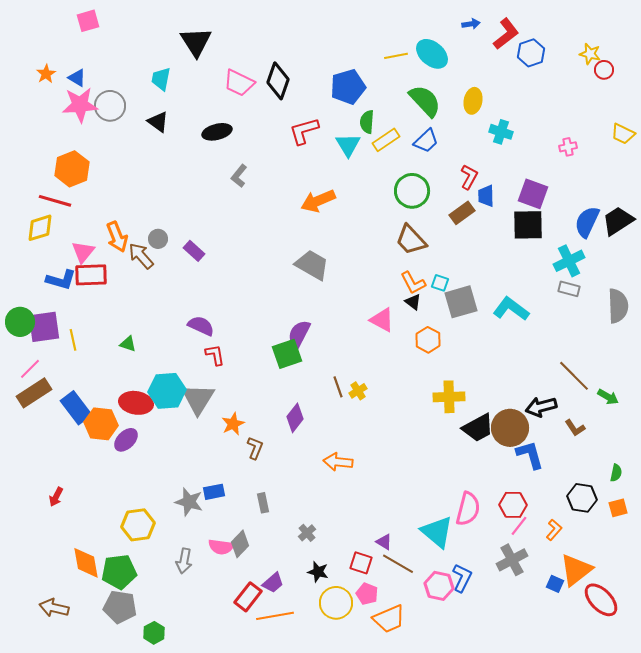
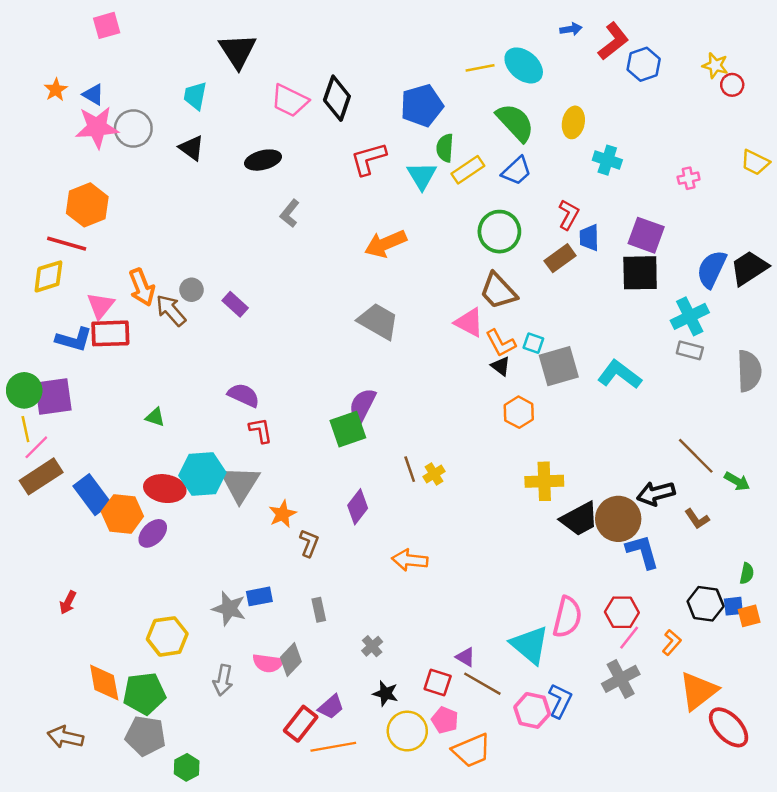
pink triangle: (382, 320) -> (469, 322), moved
yellow line: (73, 340) -> (25, 429), moved
blue square: (555, 584) -> (733, 606), moved, turned -30

